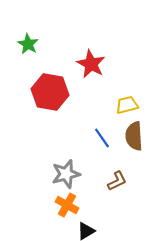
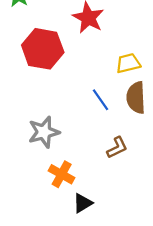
gray star: (66, 174) -> (44, 132), moved

